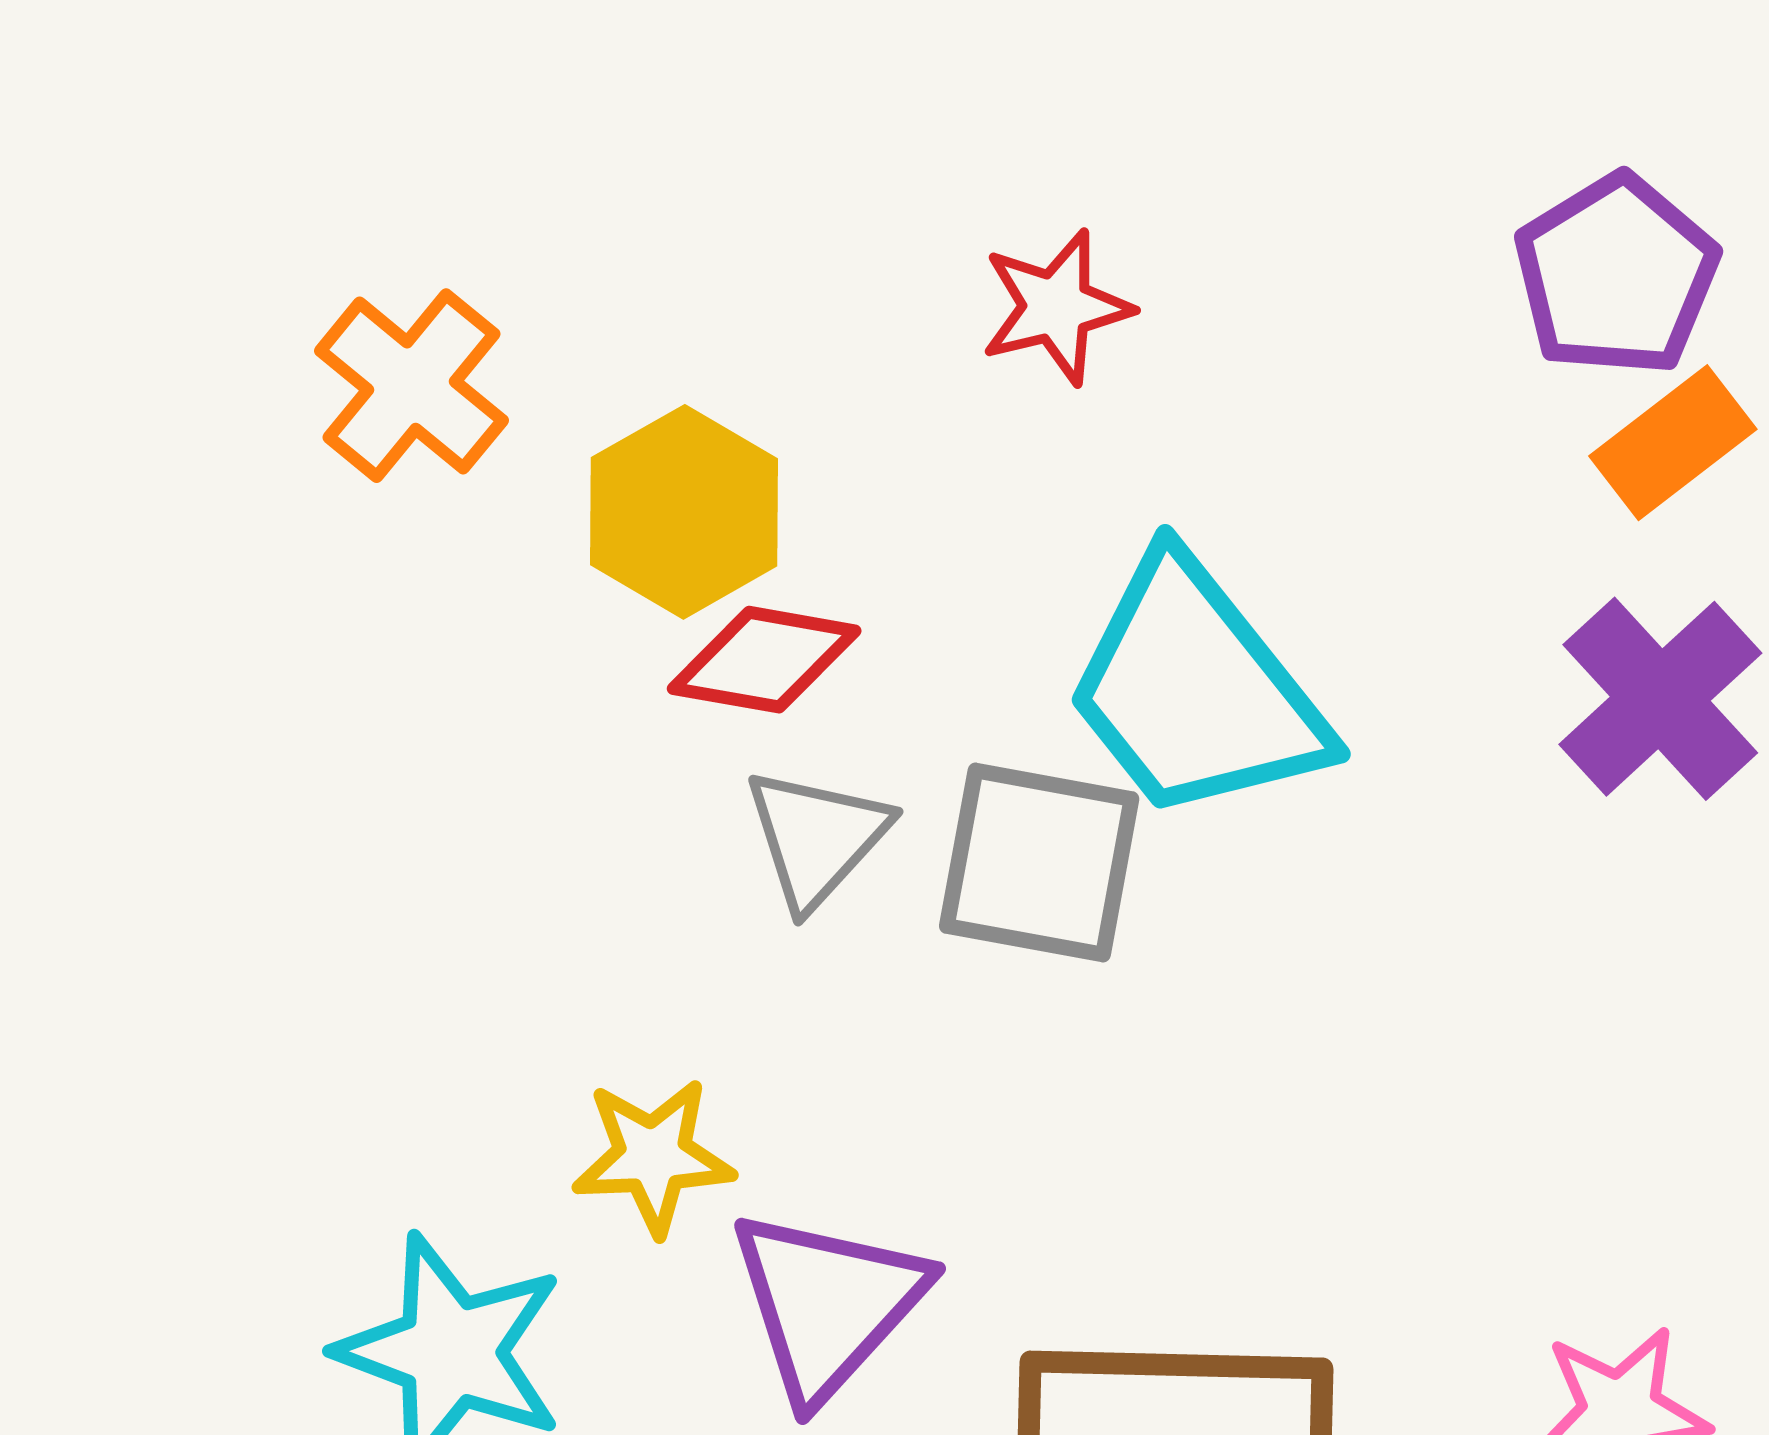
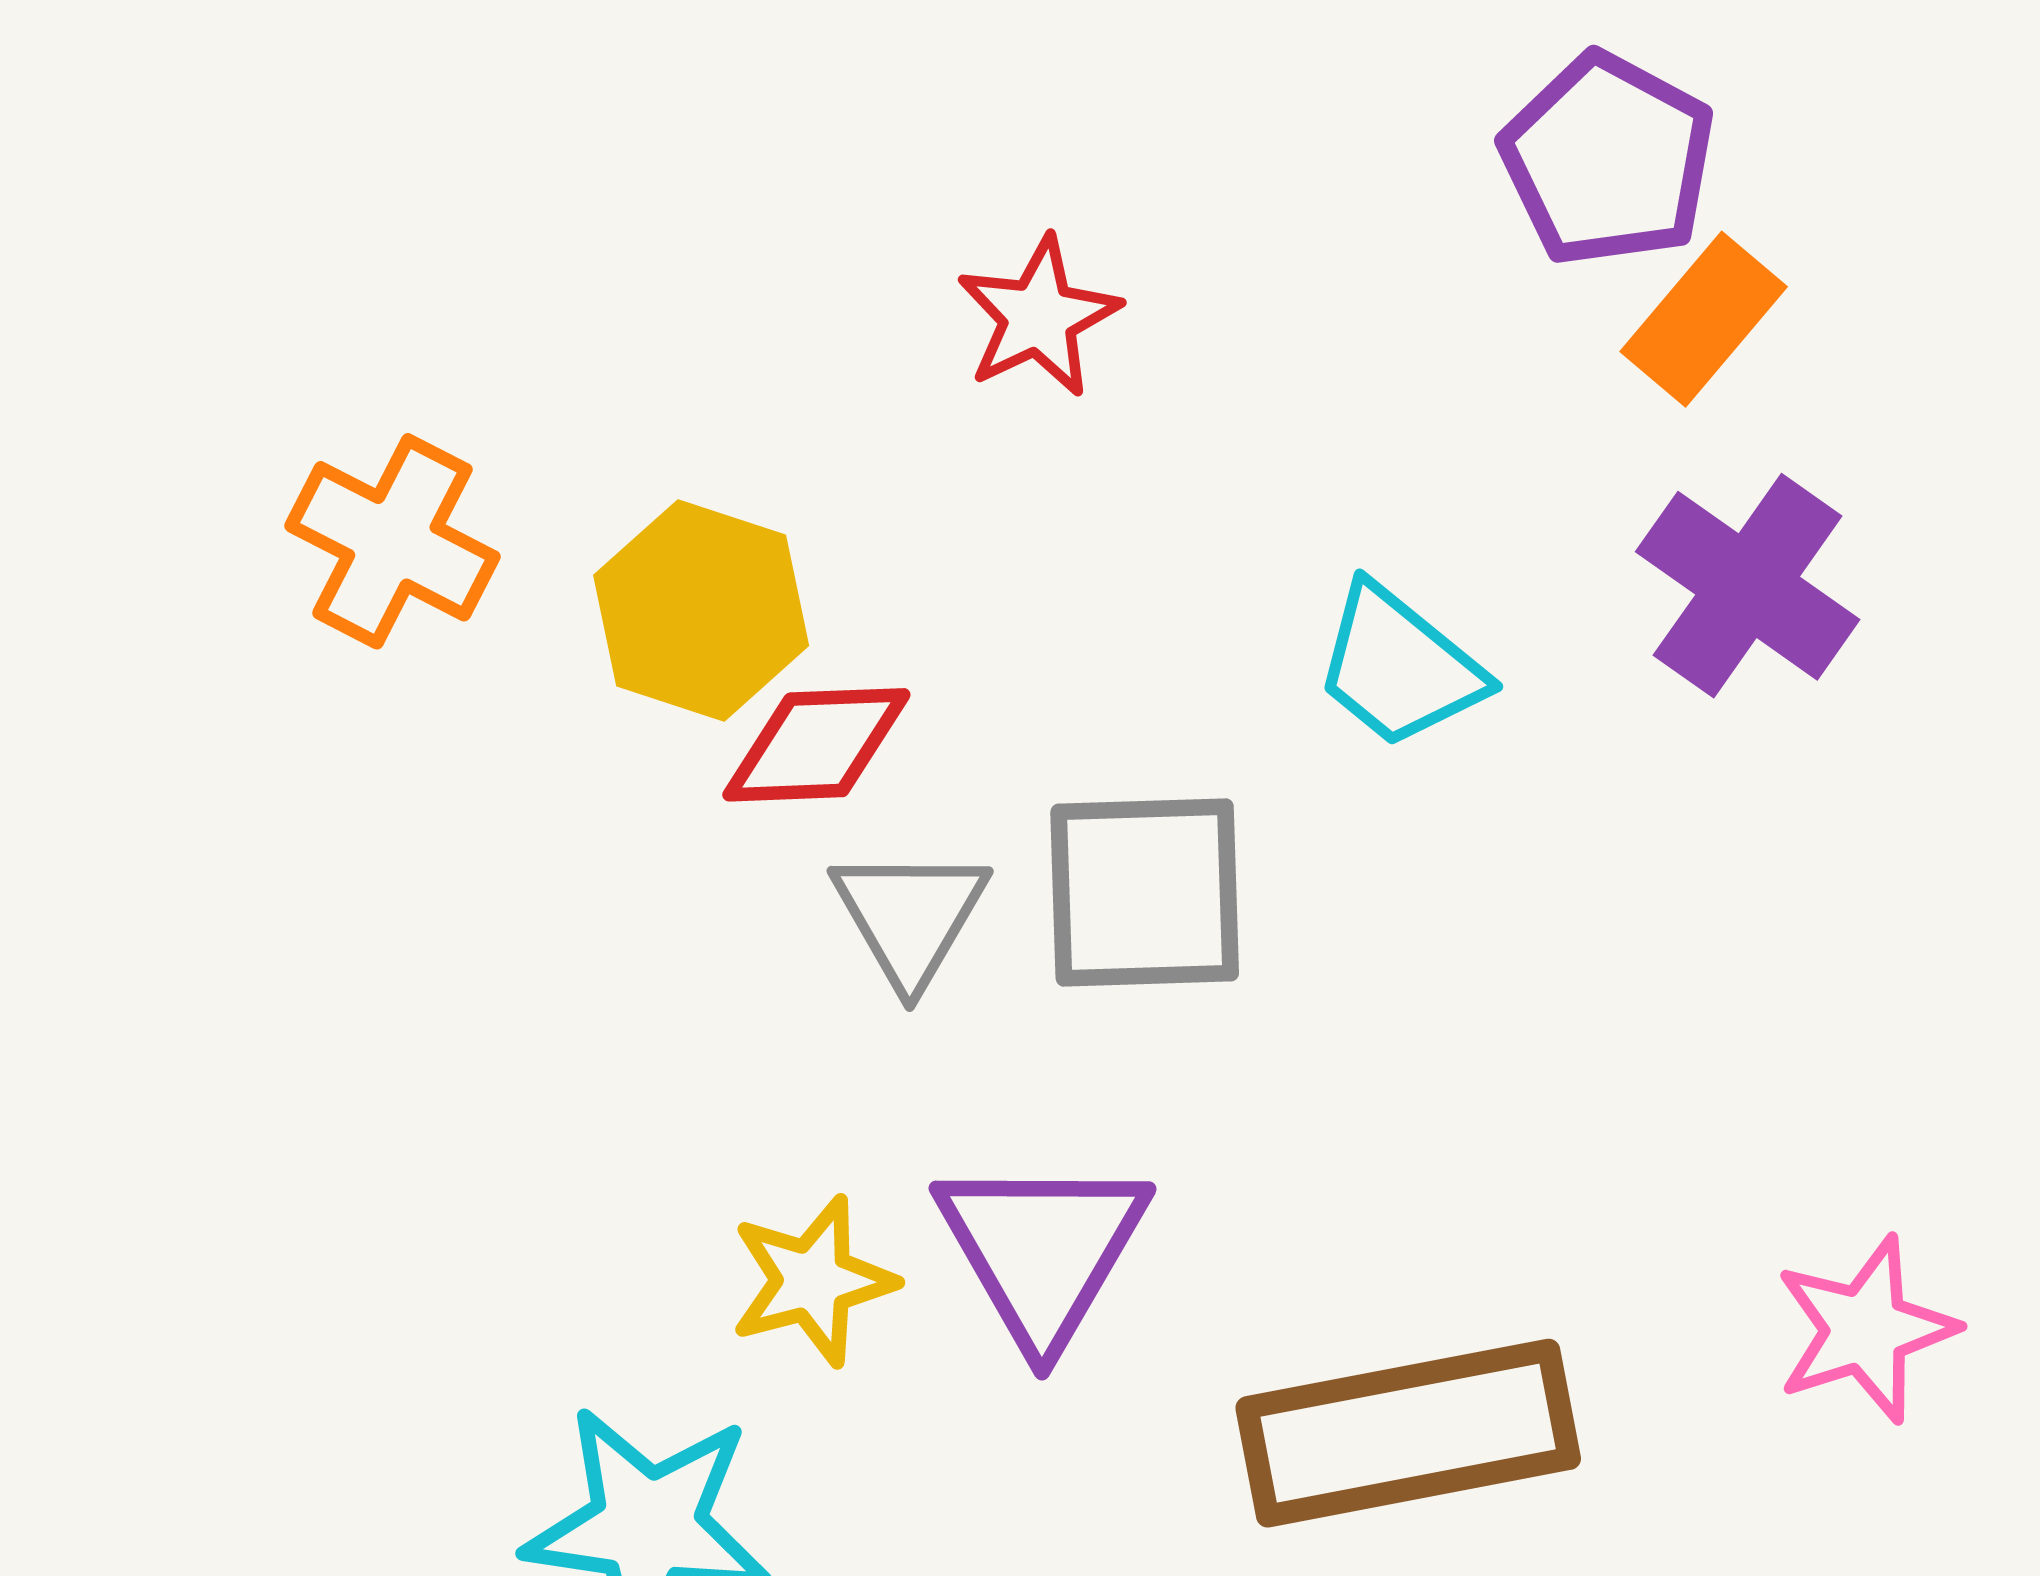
cyan trapezoid: (1195, 690) -> (1399, 667), moved, size x0.6
purple triangle: (828, 1304) -> (1042, 1250), moved

